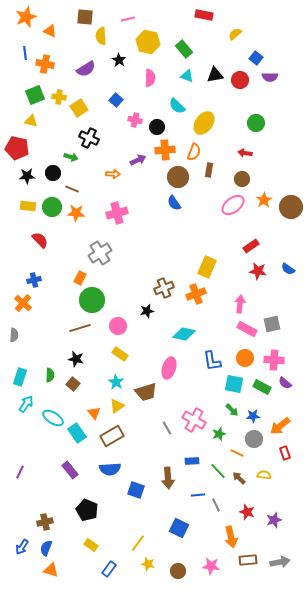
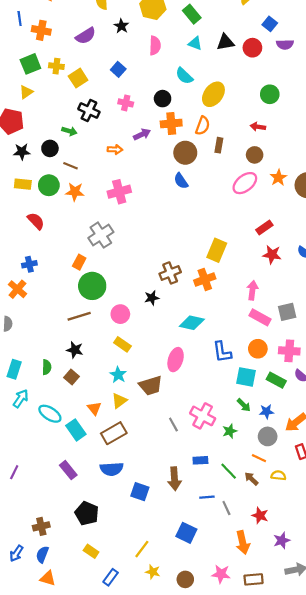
pink cross: (135, 120) -> (126, 103), moved
yellow triangle: (31, 121) -> (26, 92), turned -48
orange line: (237, 453) -> (259, 458), moved
purple star: (274, 520) -> (282, 540), moved
brown rectangle: (248, 560) -> (254, 579), moved

